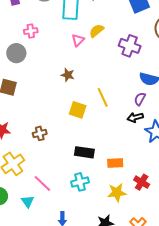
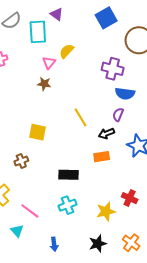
purple cross: (130, 46) -> (113, 69), moved
brown star: (68, 75) -> (44, 84), moved
yellow square: (78, 110) -> (38, 132), moved
black arrow: (135, 117) -> (106, 133), moved
orange rectangle: (115, 163) -> (102, 157), moved

